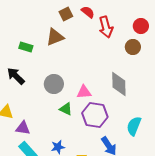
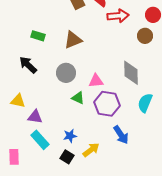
red arrow: (106, 27) -> (118, 16), turned -80
brown triangle: (55, 37) -> (73, 40), moved
cyan semicircle: (134, 126) -> (145, 103), moved

